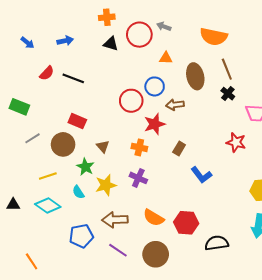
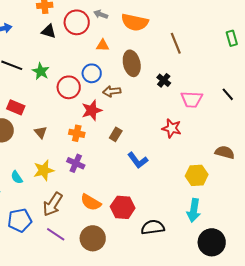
orange semicircle: (214, 37) -> (135, 22), moved
brown line: (227, 69) -> (176, 43), moved
green star: (85, 167) -> (41, 71), moved
brown arrow: (115, 220) -> (53, 204), turned -55

